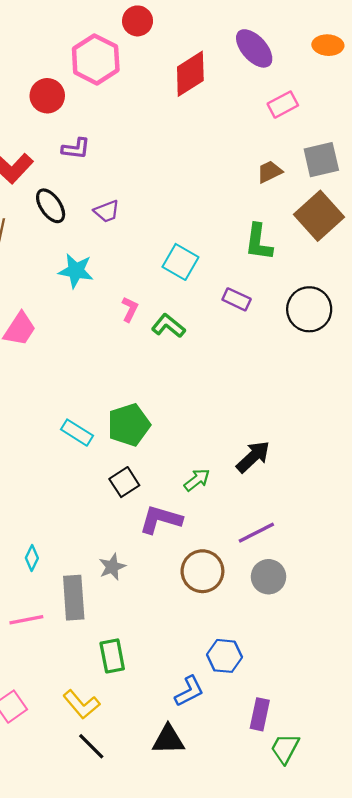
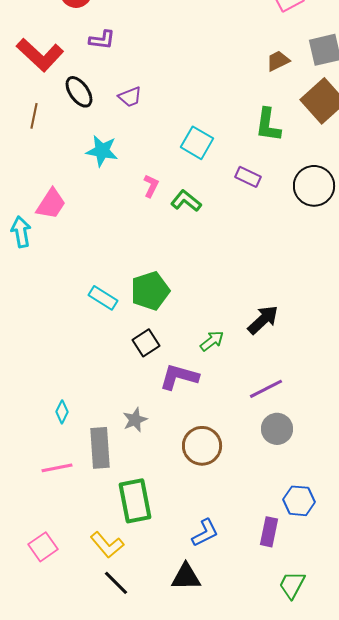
brown circle: (202, 571) -> (202, 446), moved
green rectangle: (112, 656) -> (135, 501), size x1.4
blue hexagon: (224, 656) -> (299, 501), moved
purple rectangle: (260, 714) -> (269, 532), moved

